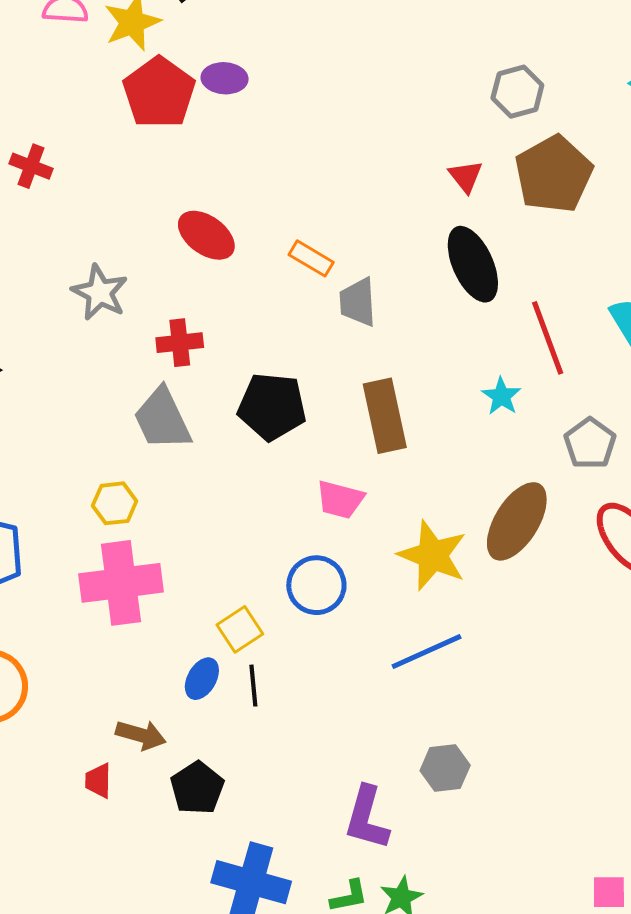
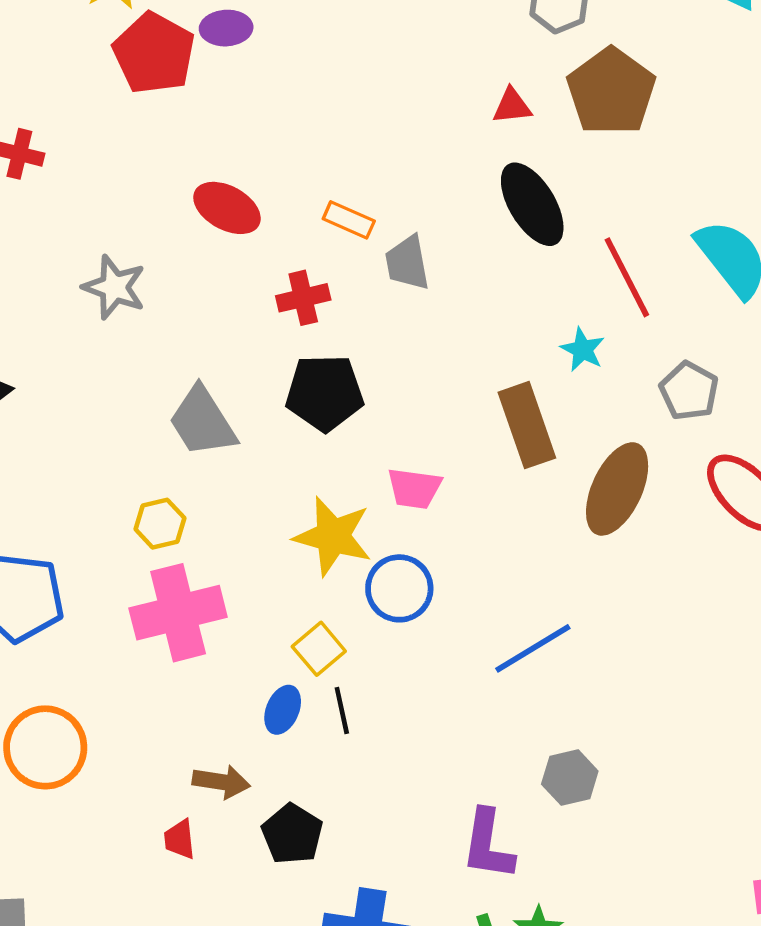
red triangle: (466, 176) -> (512, 106), turned -51
red cross: (180, 343) -> (303, 298), moved
brown rectangle: (385, 416) -> (527, 425), moved
yellow star: (432, 555) -> (333, 536), moved

